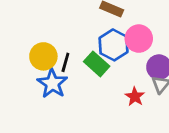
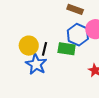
green rectangle: (97, 64) -> (67, 49), turned -30

